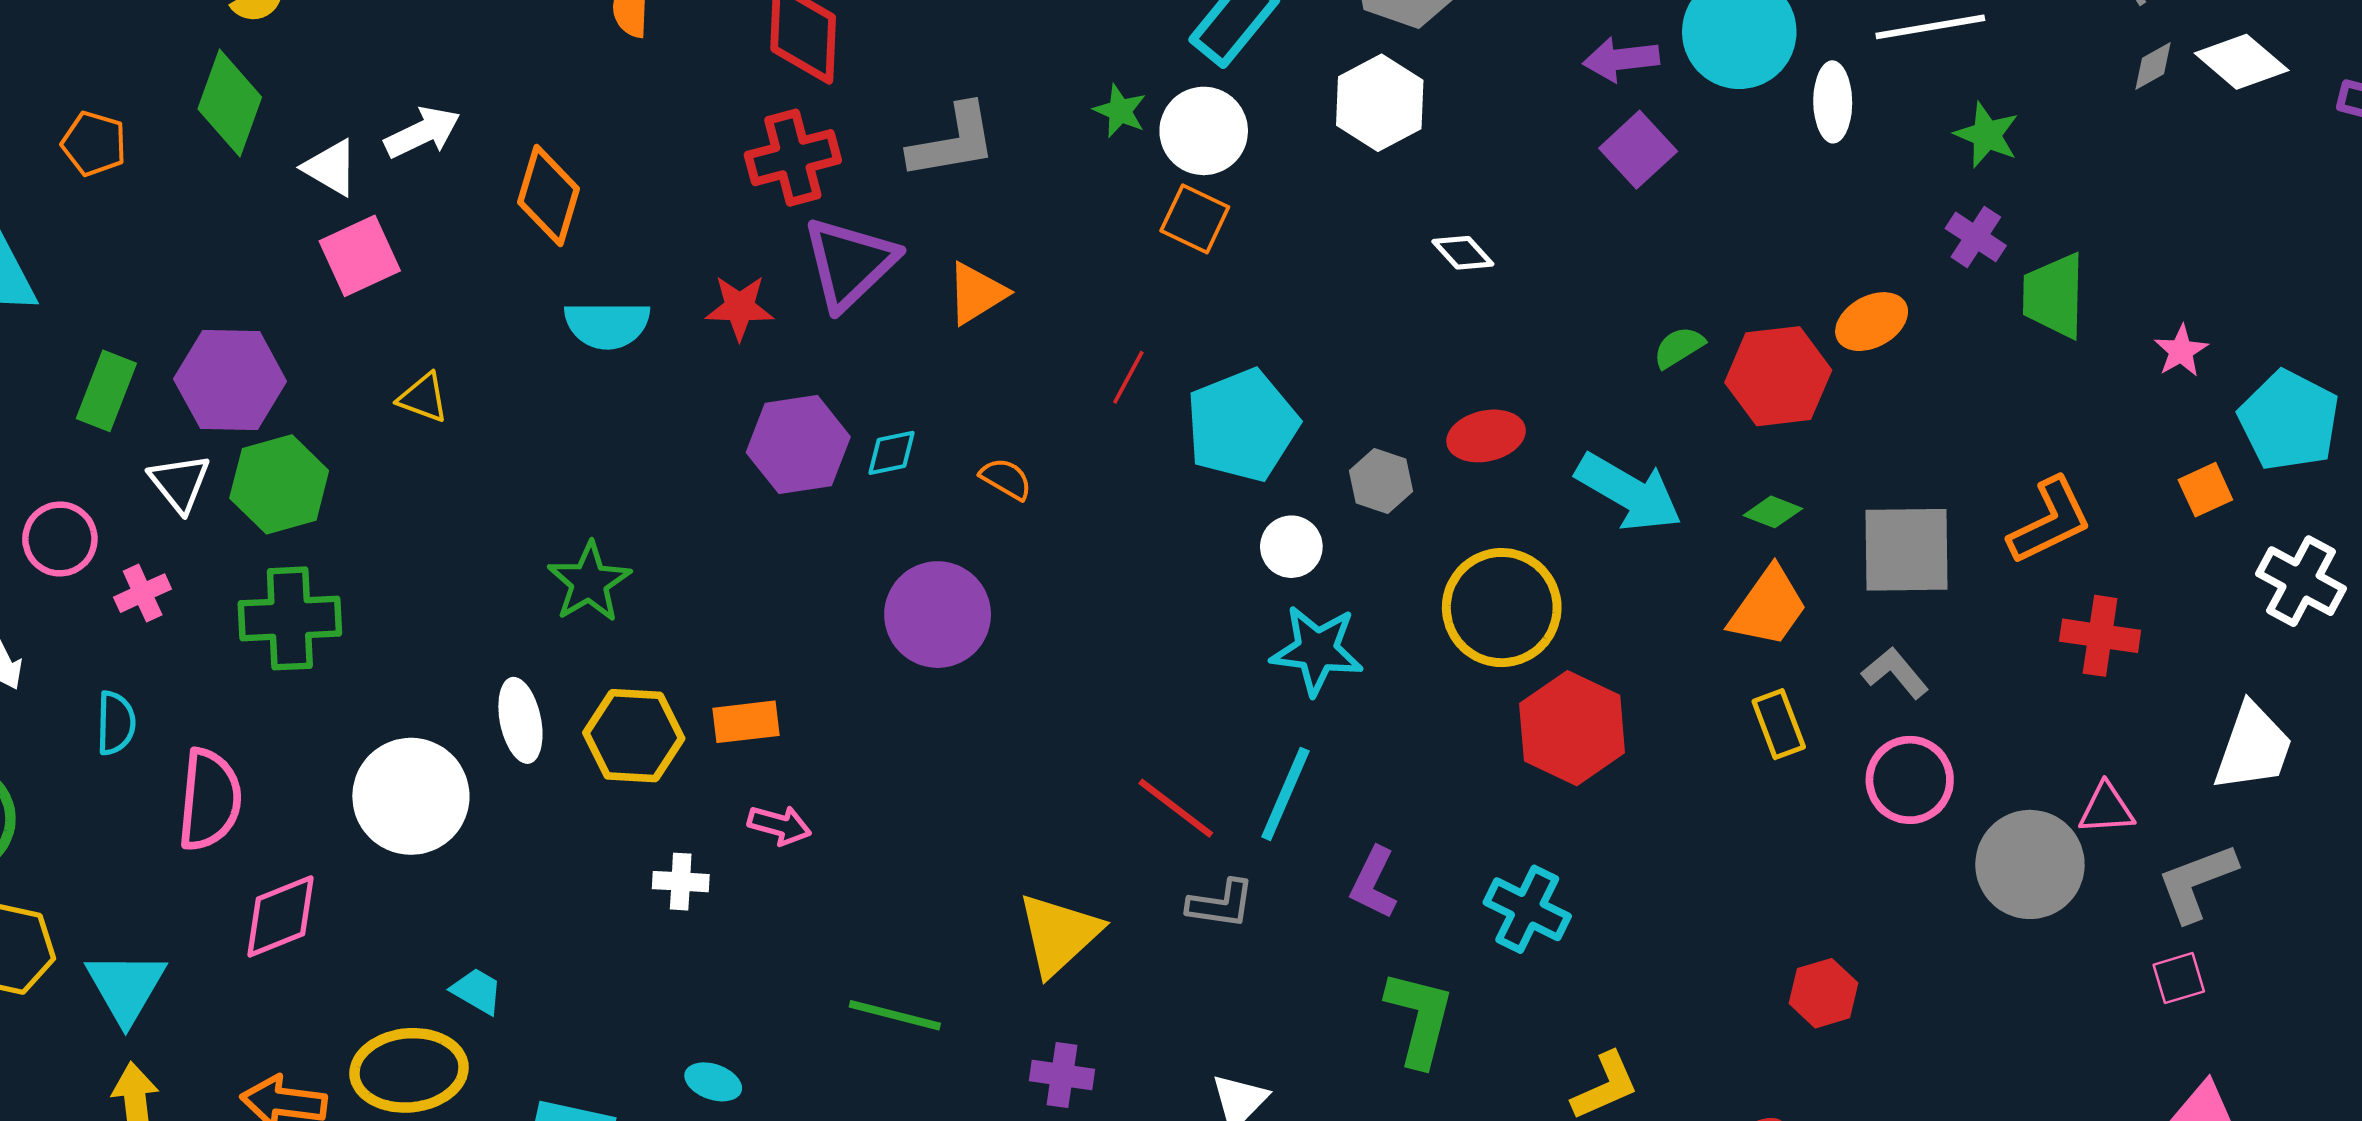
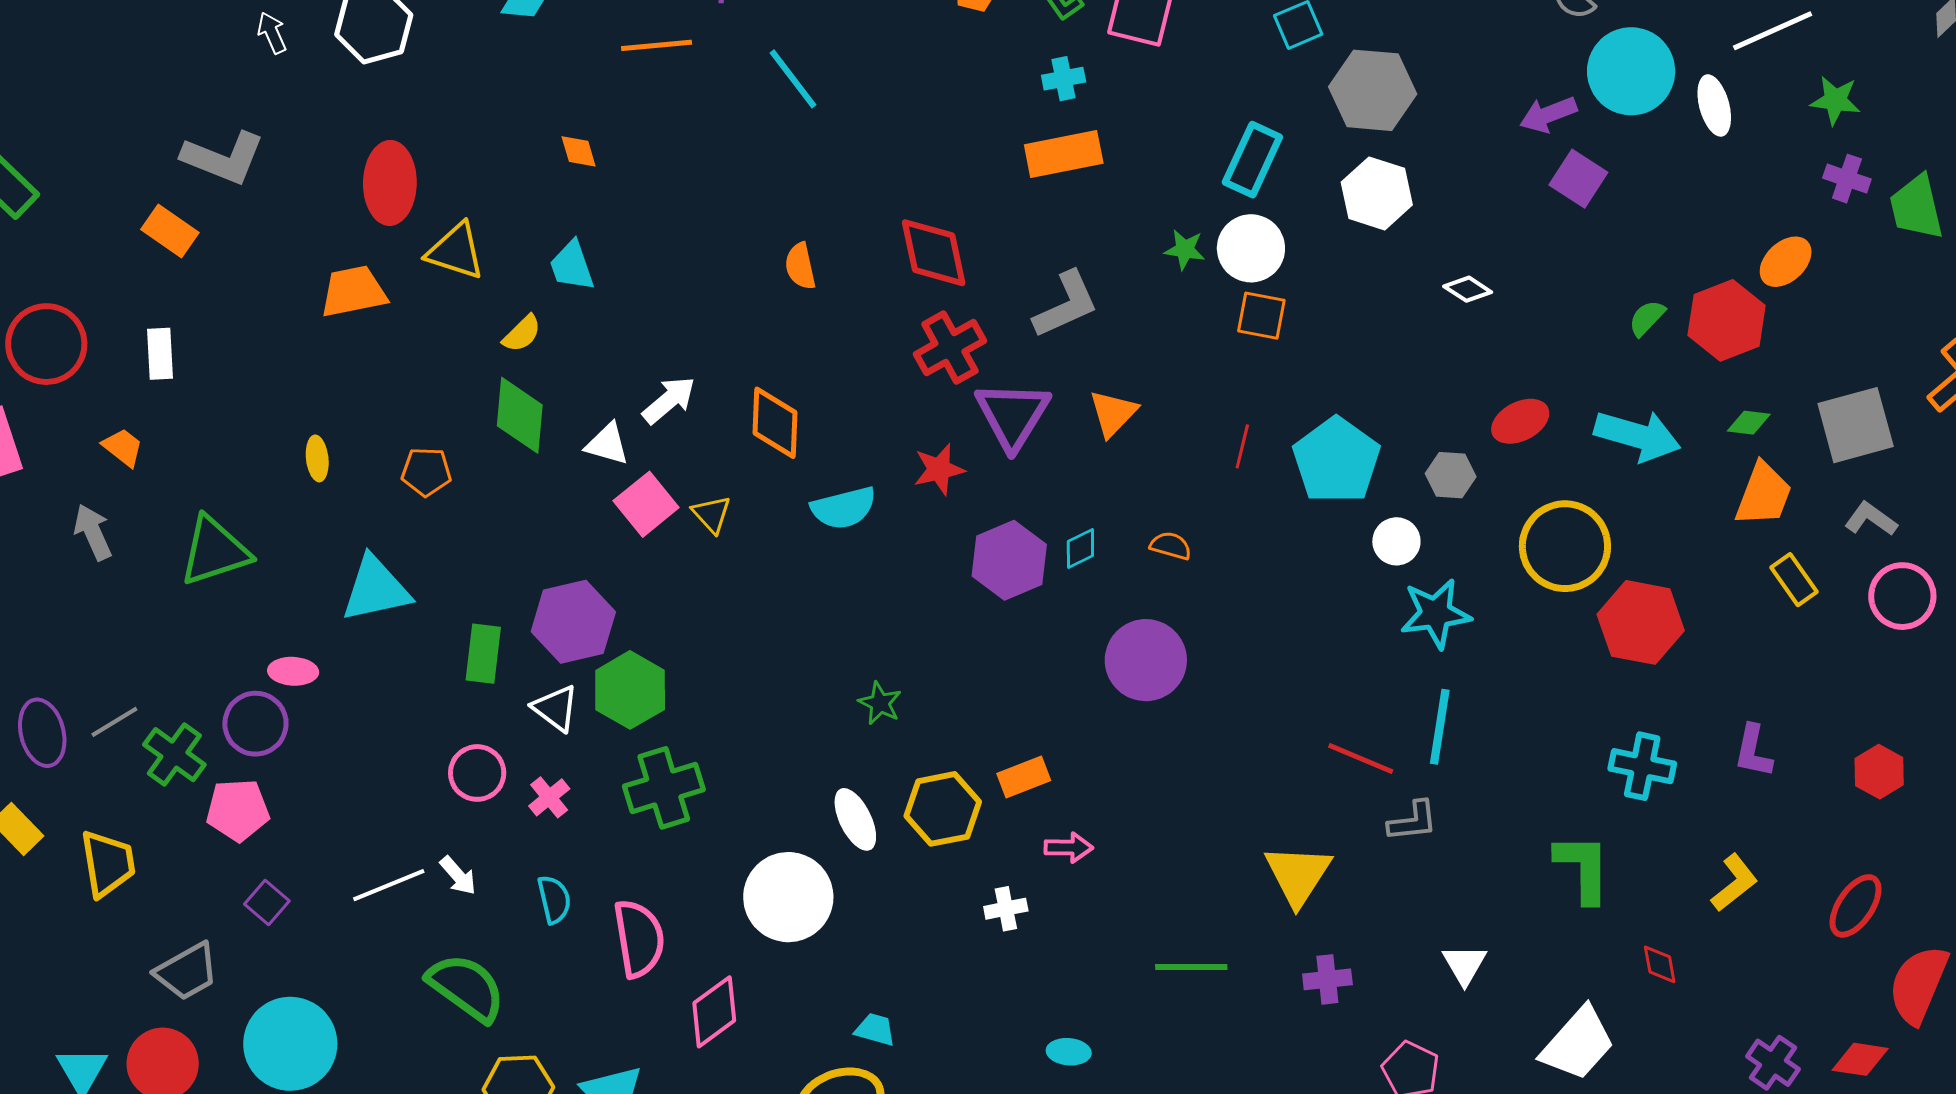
yellow triangle: (423, 398) -> (712, 514), moved, turned 42
green star: (589, 582) -> (880, 703), size x0.7
purple L-shape: (1374, 883) -> (1753, 751), moved

